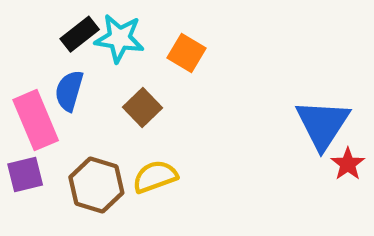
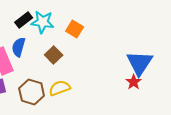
red star: (348, 164) -> (134, 82), moved

